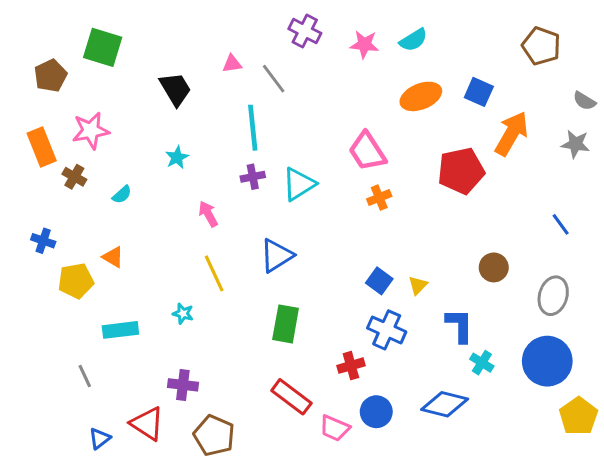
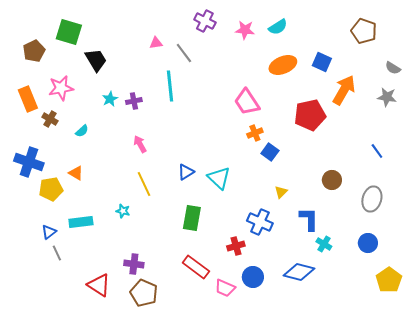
black trapezoid: (175, 89) -> (96, 60), moved
cyan star: (177, 157) -> (110, 99), moved
purple cross: (253, 177) -> (134, 101), moved
cyan triangle: (299, 184) -> (219, 178), moved, turned -45
blue cross: (43, 241) -> (29, 162), size x1.8
blue triangle: (277, 256) -> (186, 172), size x0.7
blue square: (379, 281) -> (270, 152), moved
blue circle: (547, 361) -> (368, 243), size x0.6
purple cross: (183, 385) -> (134, 264), moved
blue triangle: (100, 438) -> (49, 232), moved

